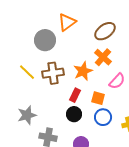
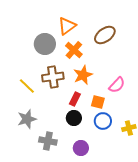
orange cross: (103, 57) -> (74, 50), moved
yellow line: (27, 72) -> (27, 86), moved

